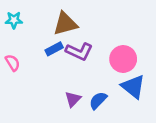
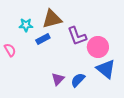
cyan star: (14, 20) -> (26, 25), moved
purple L-shape: (79, 51) -> (77, 36), moved, turned 45

